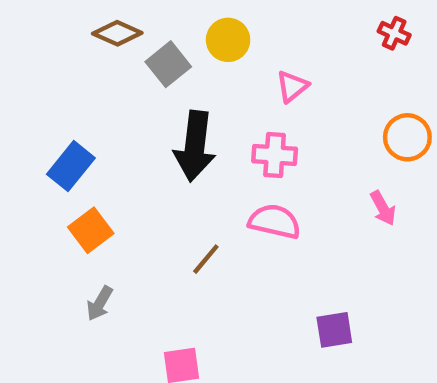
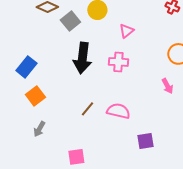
pink semicircle: (275, 221) -> (118, 111), moved

